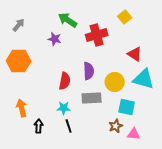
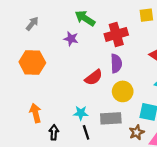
yellow square: (125, 17) -> (146, 15), turned 32
purple semicircle: (89, 71) -> (116, 63), moved
red semicircle: (65, 81) -> (94, 77), moved, turned 42
yellow circle: (115, 82) -> (123, 91), moved
gray rectangle: (92, 98) -> (111, 118), moved

